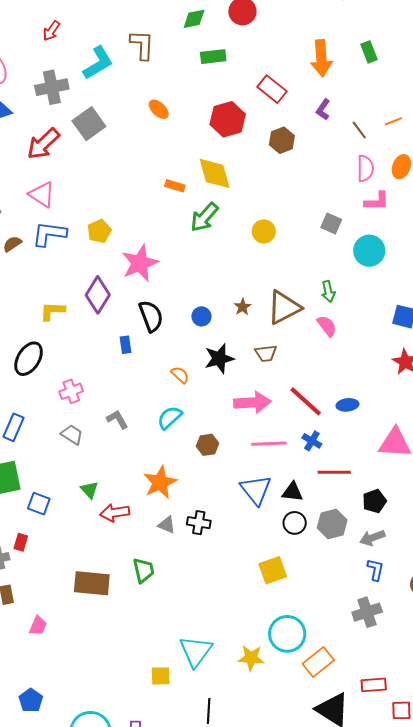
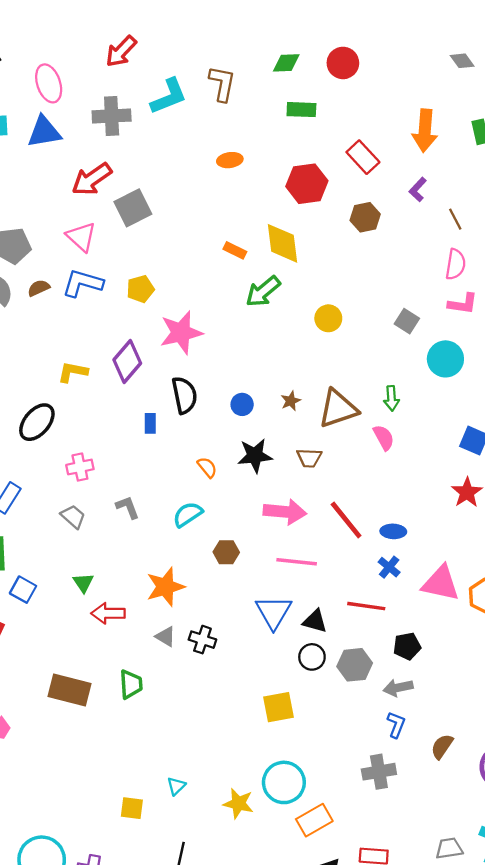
red arrow: (51, 31) -> (121, 51), size x1.4
orange ellipse: (159, 109) -> (230, 160), turned -60
gray square: (89, 124) -> (133, 208), moved
blue cross: (312, 441) -> (389, 567), moved
cyan triangle: (196, 651) -> (176, 786), size x0.5

